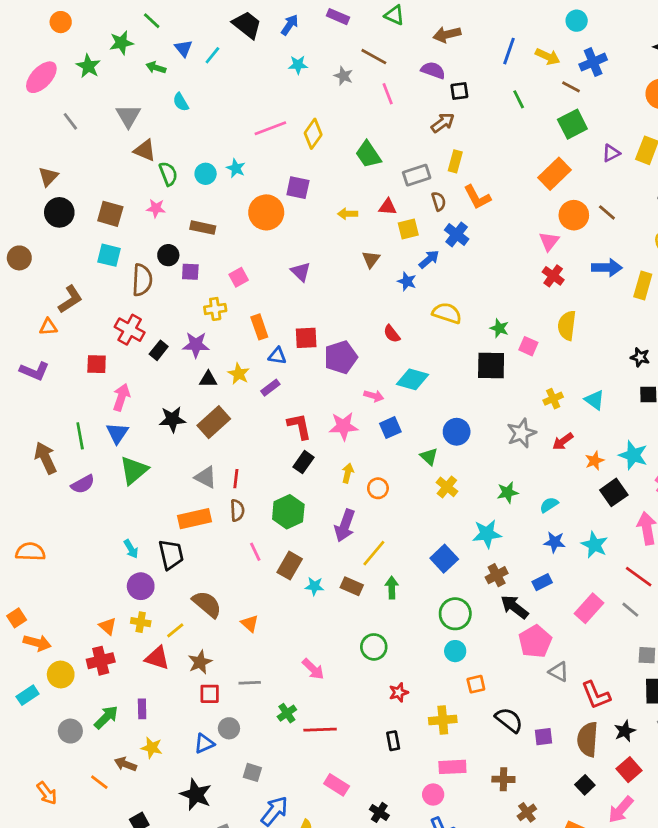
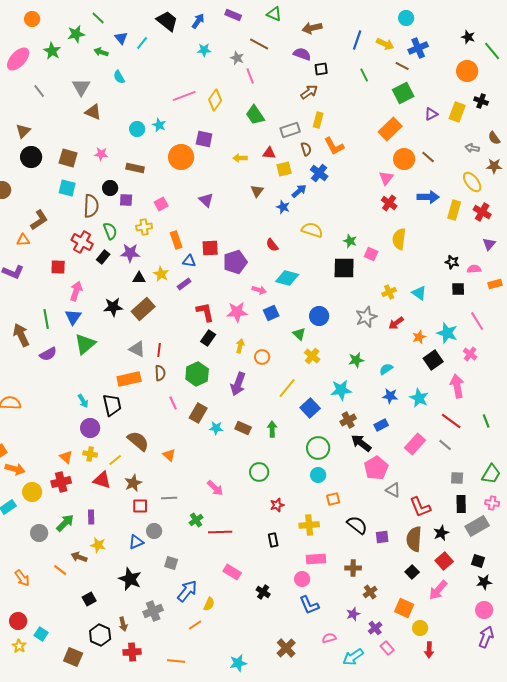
pink line: (388, 94) -> (250, 76), moved
green semicircle: (168, 174) -> (110, 231), moved
yellow line: (374, 553) -> (287, 388), moved

